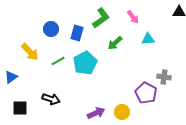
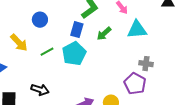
blue rectangle: (77, 33) -> (77, 30), moved
cyan triangle: (148, 39) -> (137, 30), size x1.5
gray cross: (164, 77) -> (146, 64), moved

